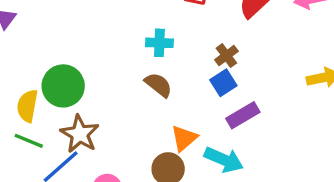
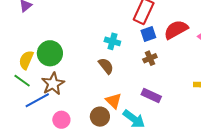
blue square: (223, 83) -> (148, 34), moved
purple rectangle: (243, 115) -> (151, 96), turned 42
orange triangle: (184, 138) -> (114, 101), turned -48

